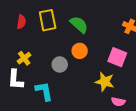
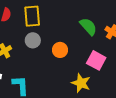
green semicircle: (79, 25) -> (88, 27), moved
gray circle: (60, 64) -> (33, 40), moved

